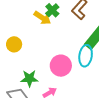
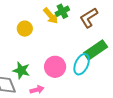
yellow circle: (14, 44) -> (25, 29), moved

